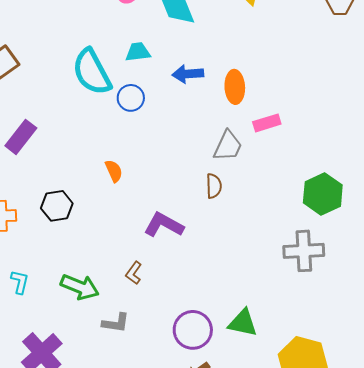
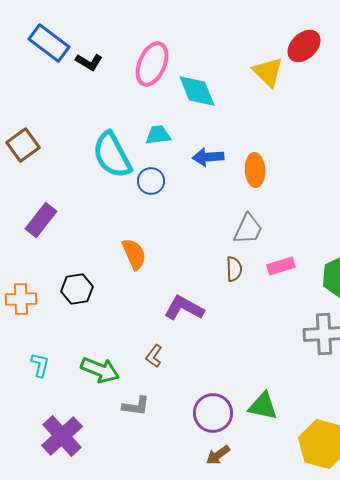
pink rectangle: (267, 123) -> (281, 266), moved
orange semicircle: (114, 171) -> (134, 254), size x1.4

